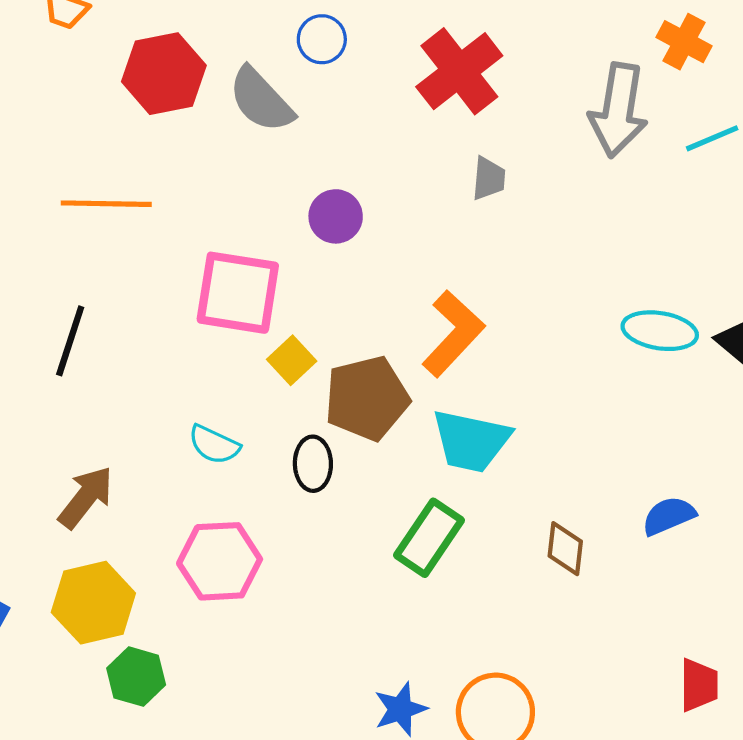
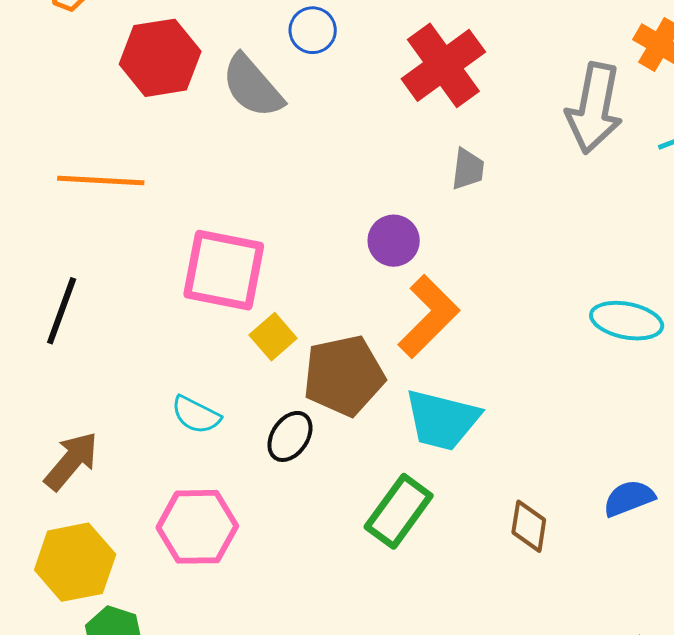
purple circle: (336, 216) -> (394, 241), moved
black ellipse: (313, 464) -> (290, 436), turned 33

